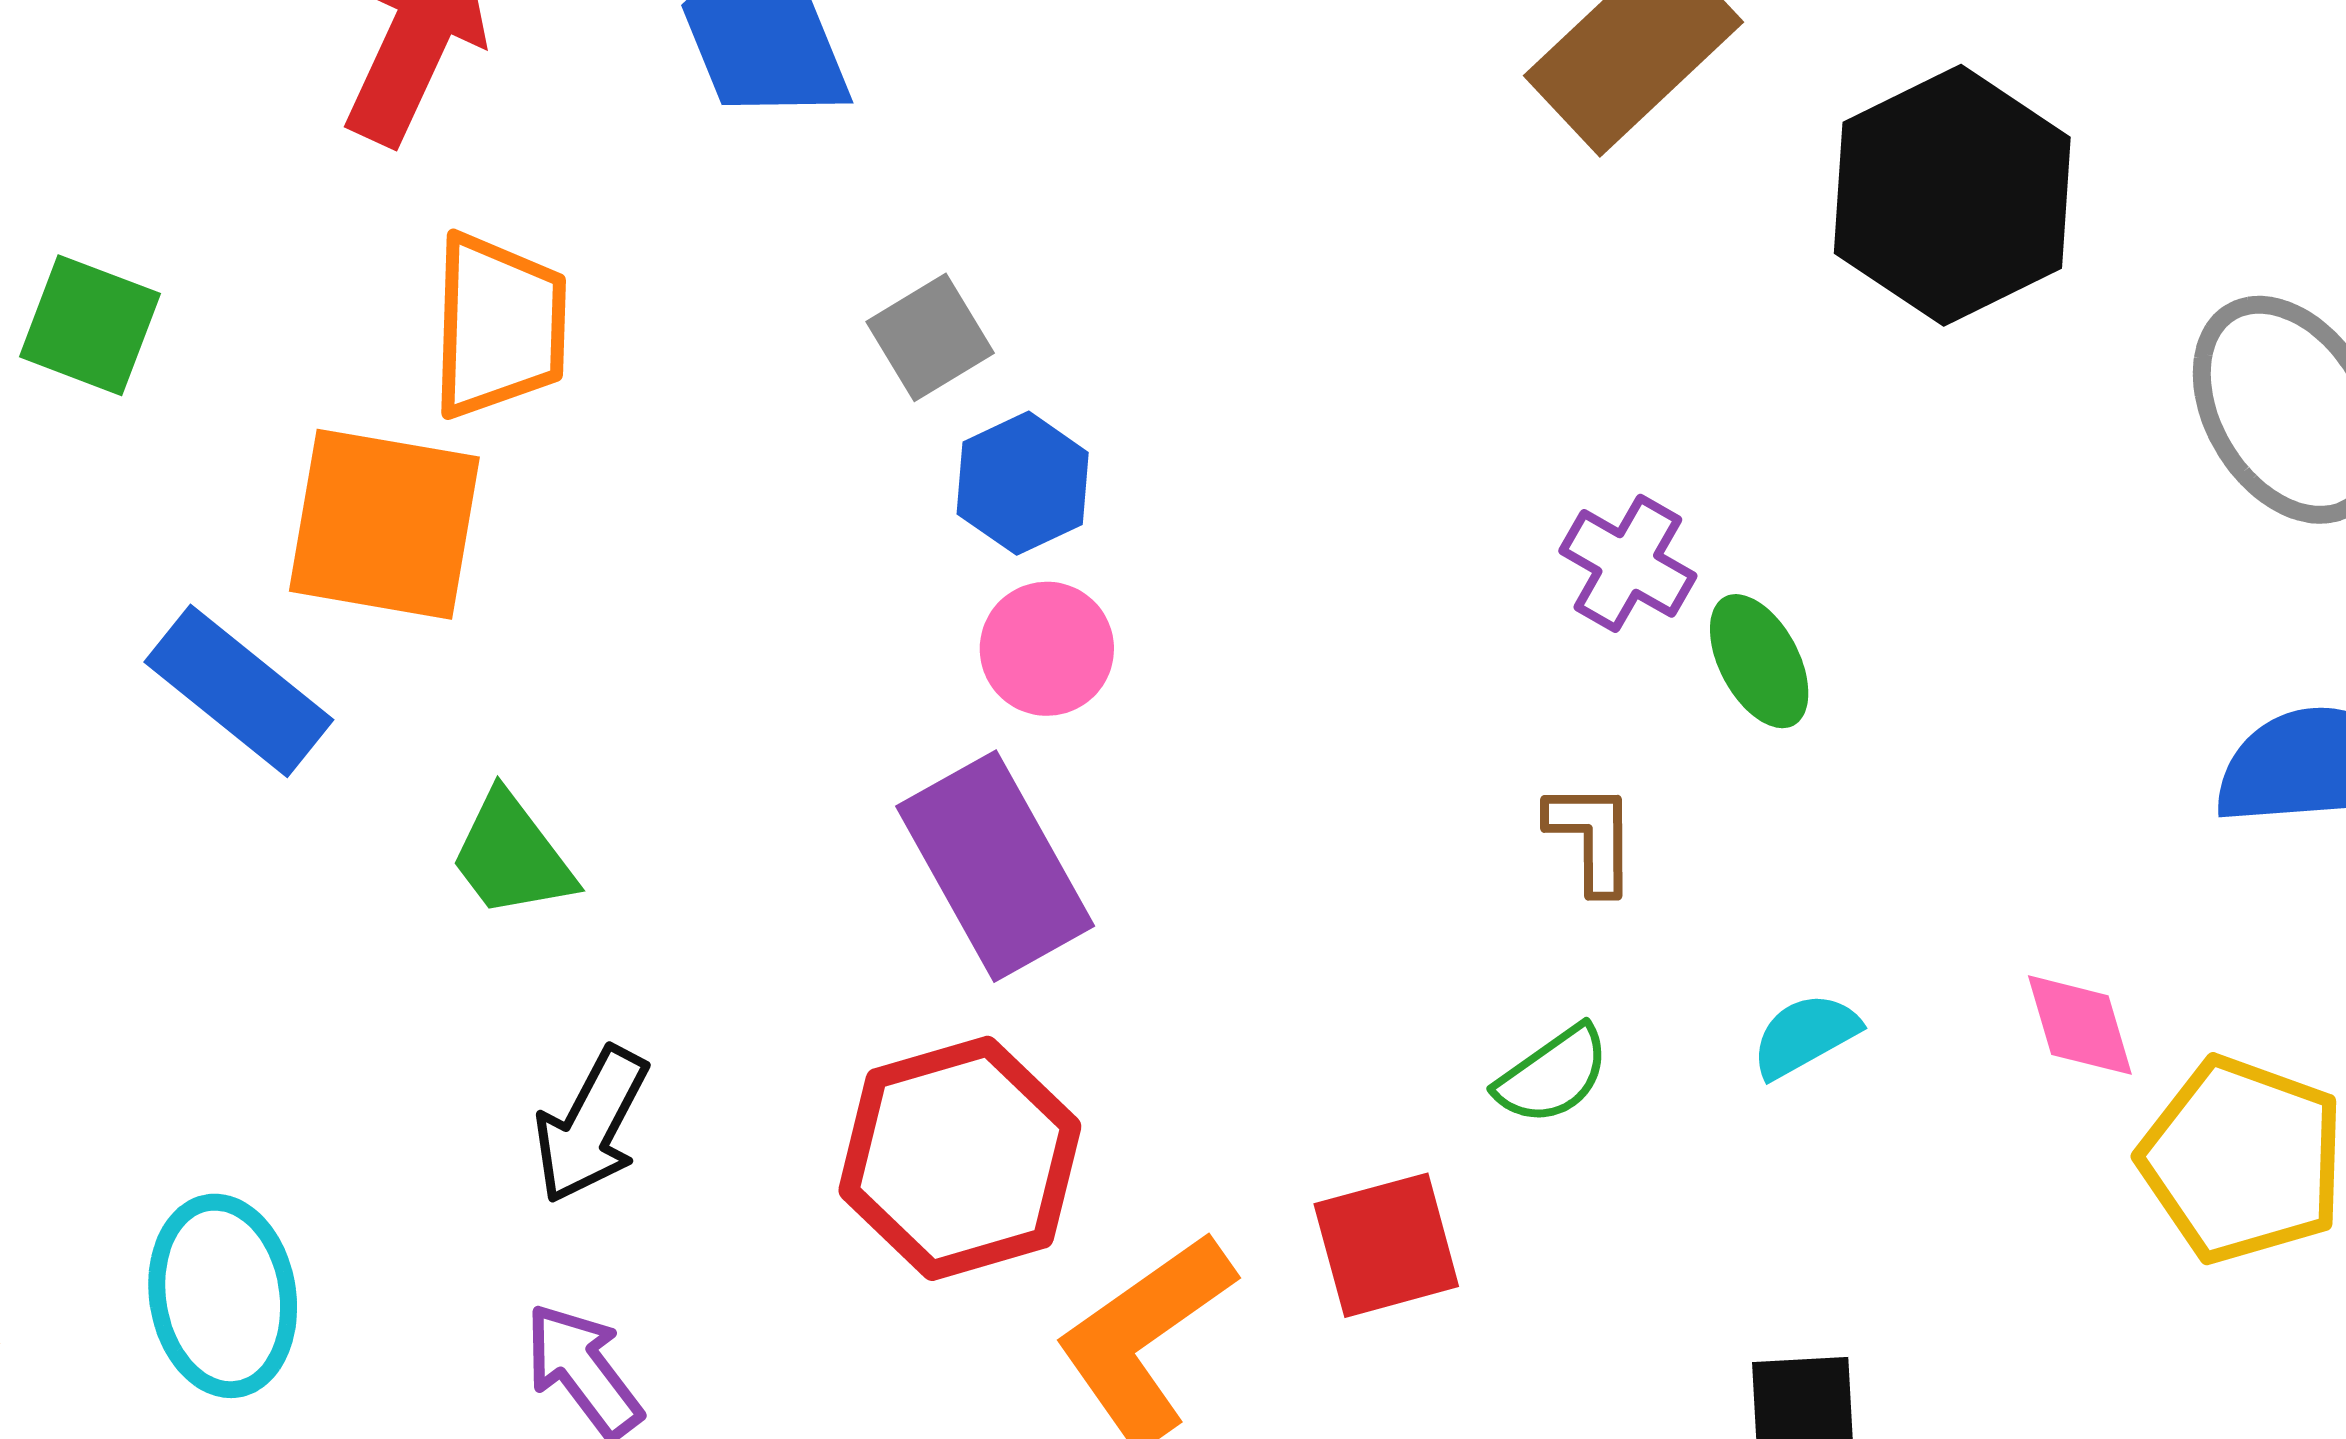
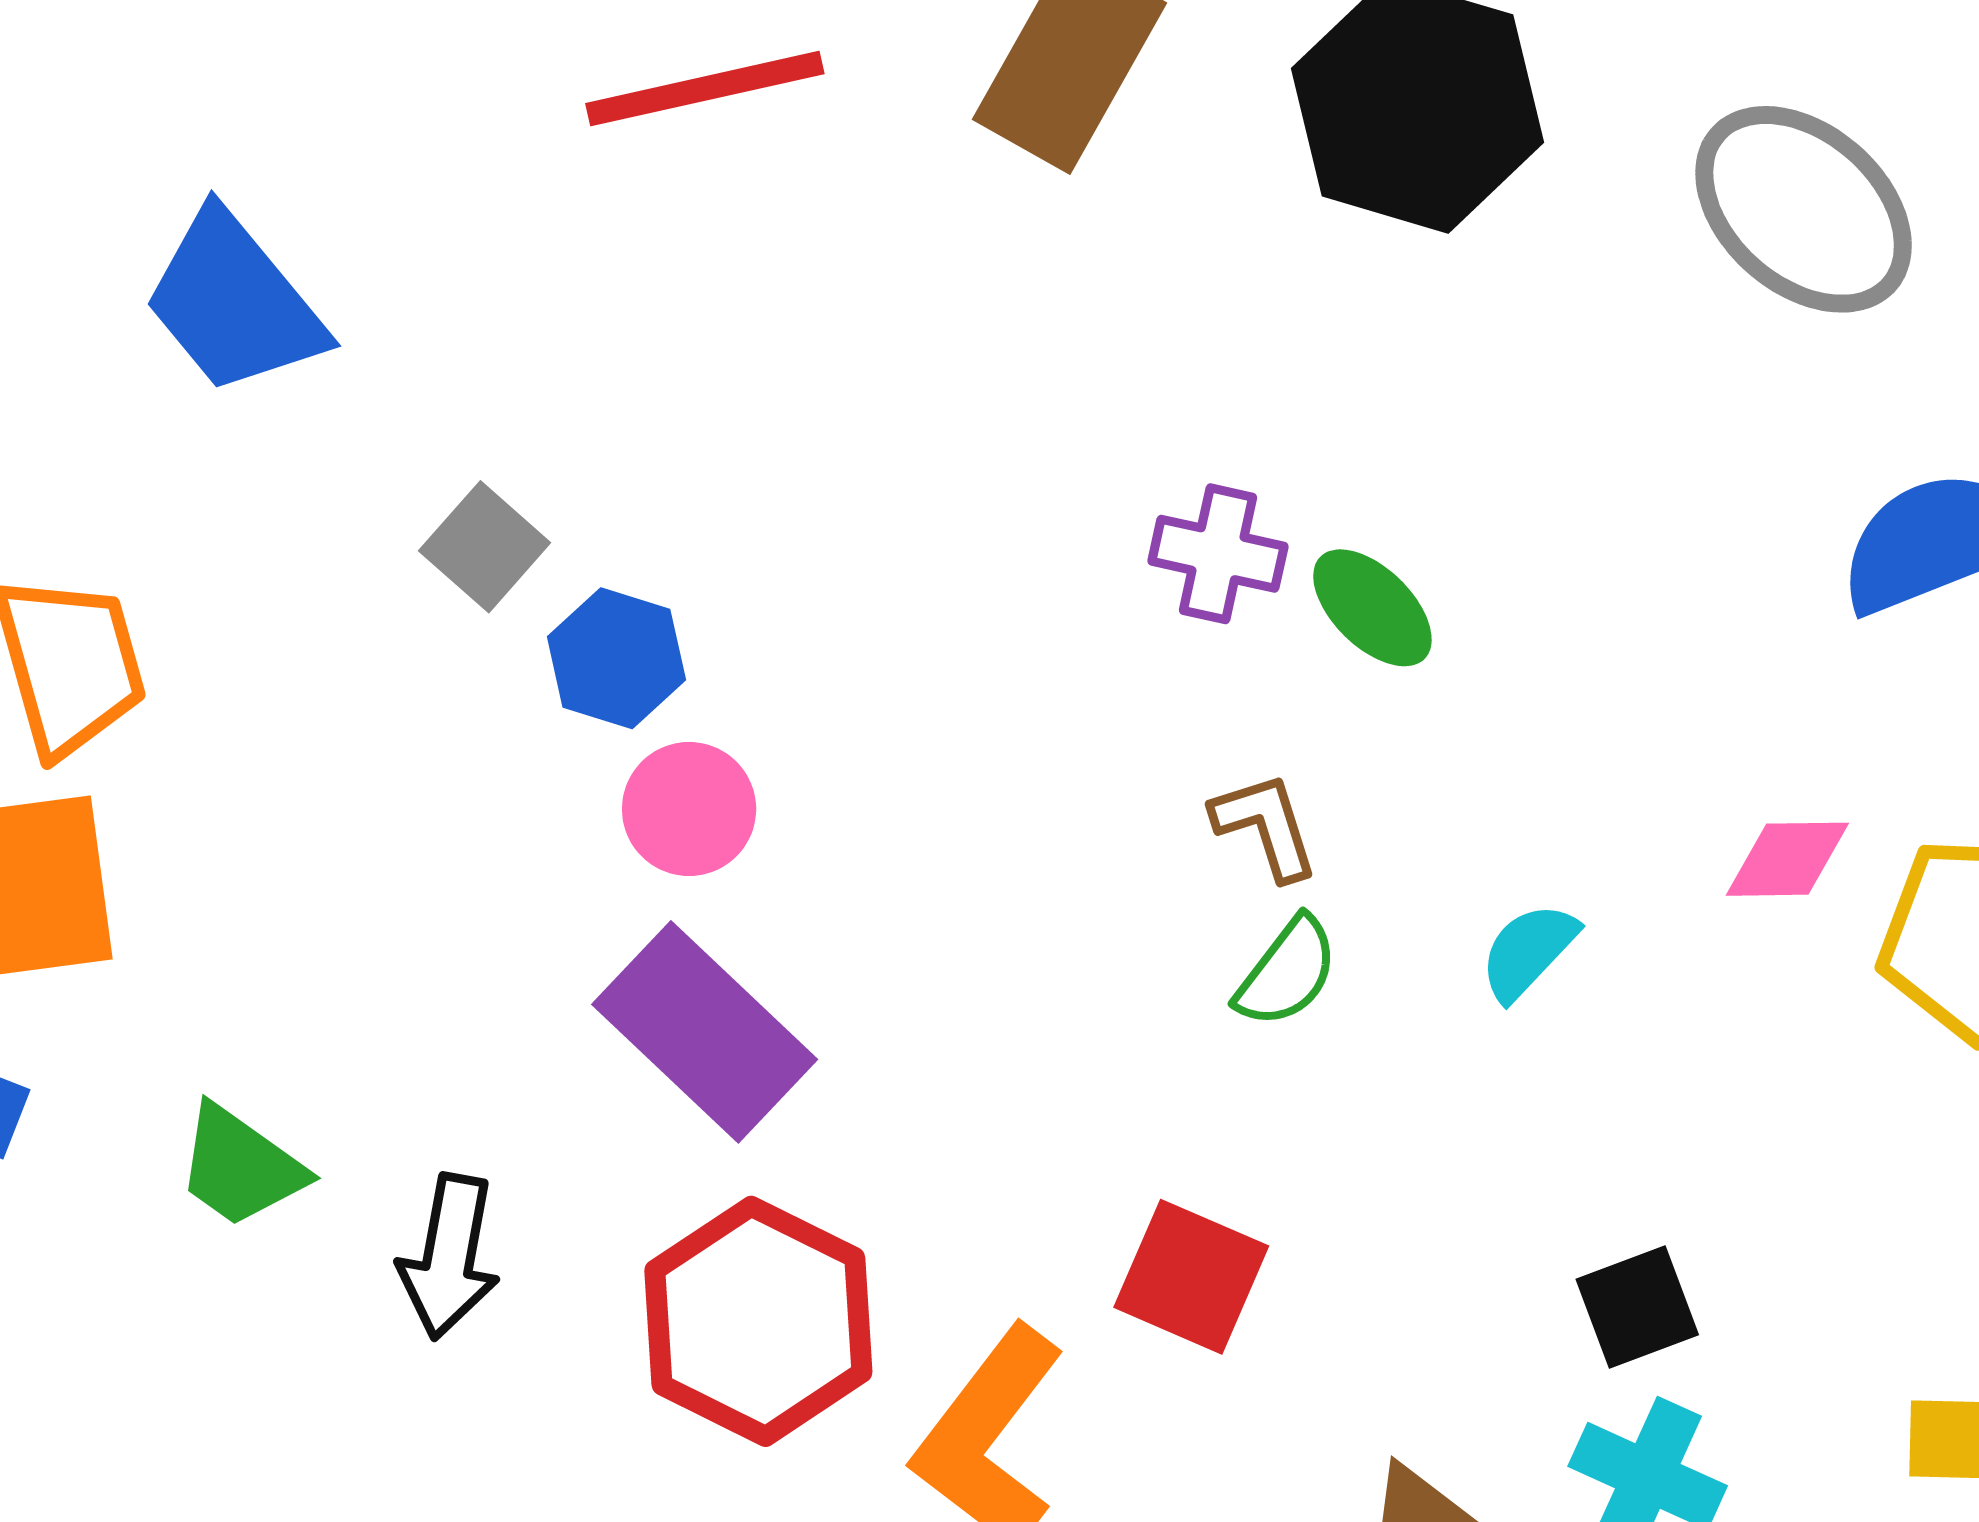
pink diamond: (2080, 1025) -> (1787, 859), turned -57
green semicircle: (1553, 1075) -> (1287, 972), moved
black arrow: (591, 1125) -> (449, 1257), moved
red square: (1386, 1245) -> (1191, 1277), turned -34

